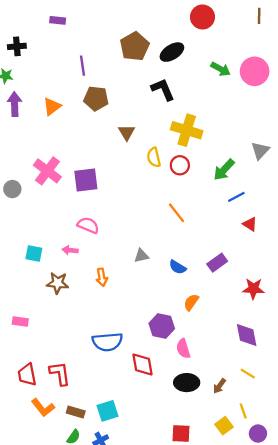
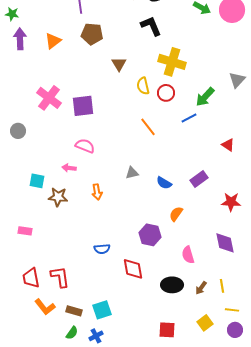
gray circle: (12, 189) -> (18, 131), moved
blue line: (236, 197) -> (189, 118), moved
orange line: (176, 213) -> (148, 127), moved
cyan square: (34, 254) -> (37, 181), moved
blue semicircle: (107, 342) -> (102, 249), size x0.6
pink semicircle: (183, 349) -> (188, 255), moved
yellow line: (248, 374) -> (222, 286), moved, turned 48
yellow line: (243, 411) -> (232, 310), moved, turned -64

